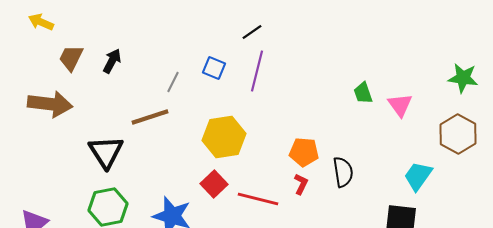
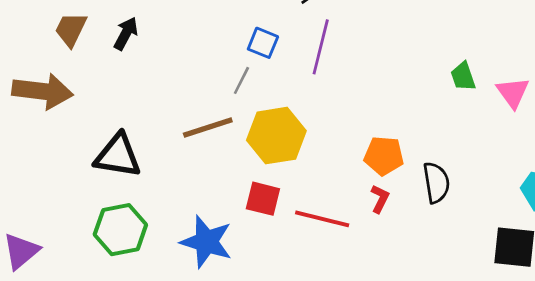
gray line: (173, 82) -> (241, 80), moved
brown line: (150, 117) -> (208, 127), moved
black triangle: (106, 152) -> (118, 156), turned -48
red square: (214, 184) -> (263, 199), turned -32

